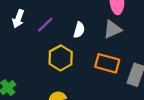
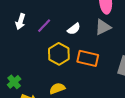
white semicircle: (79, 30) -> (74, 29), turned 40
orange rectangle: (107, 63) -> (88, 58), moved

